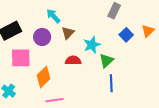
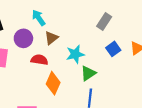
red semicircle: (73, 60) -> (39, 60), moved
orange diamond: (44, 77) -> (53, 83), moved, turned -30

